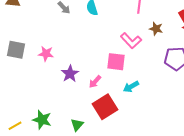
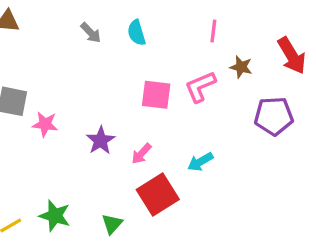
pink L-shape: (131, 41) -> (200, 87), turned 110
pink star: (46, 54) -> (45, 124), moved
pink square: (116, 62) -> (156, 95), moved

